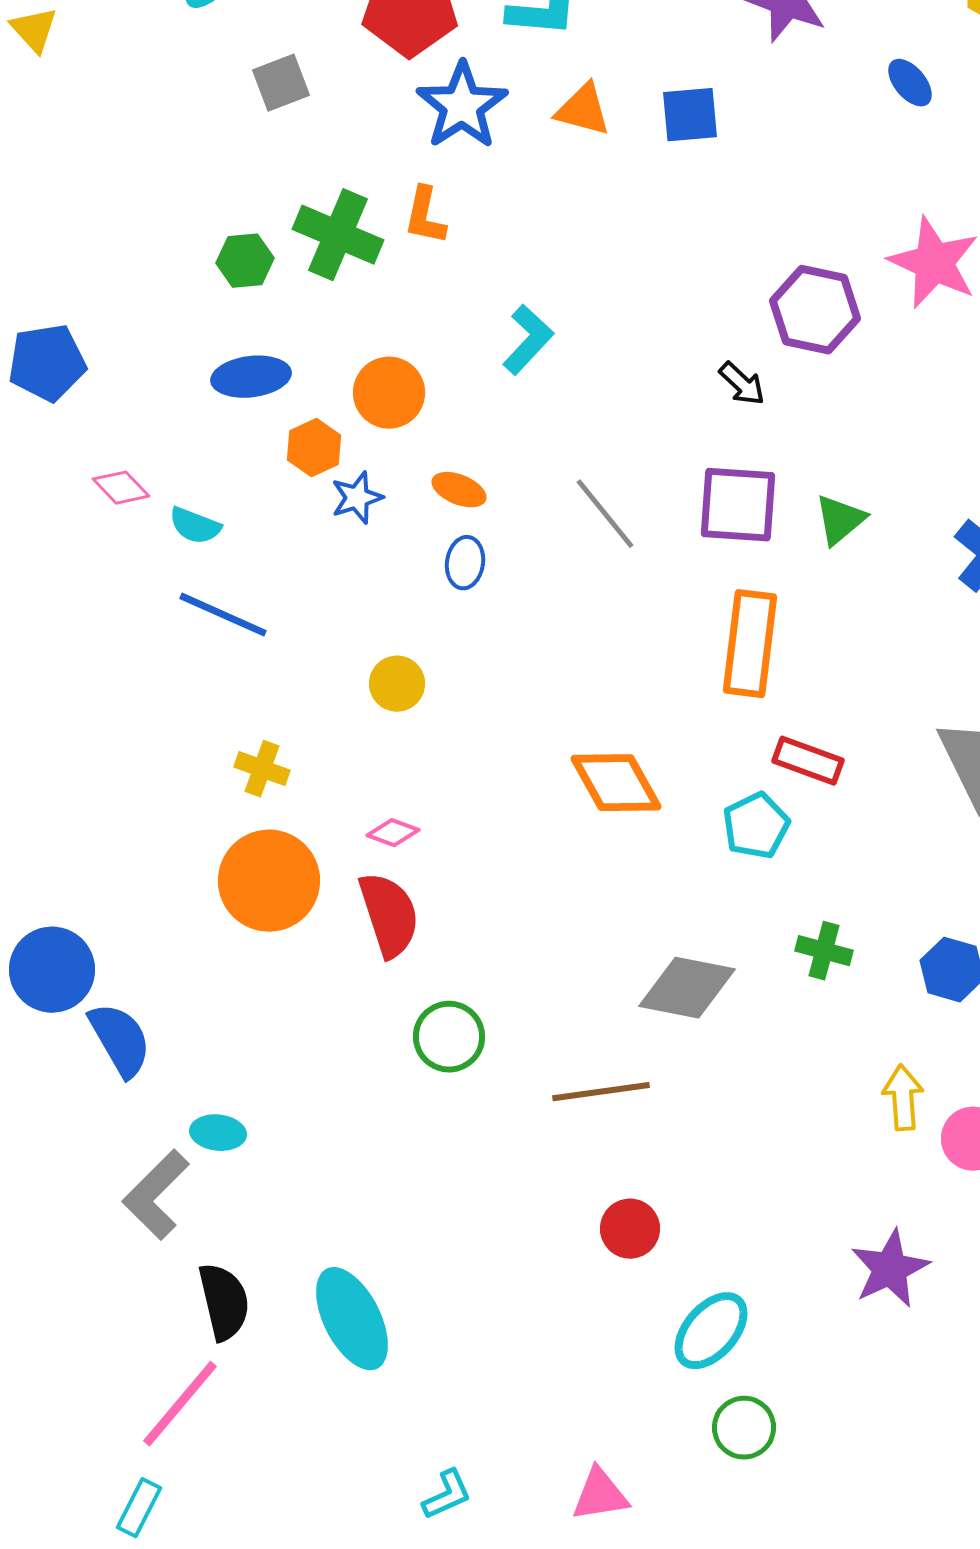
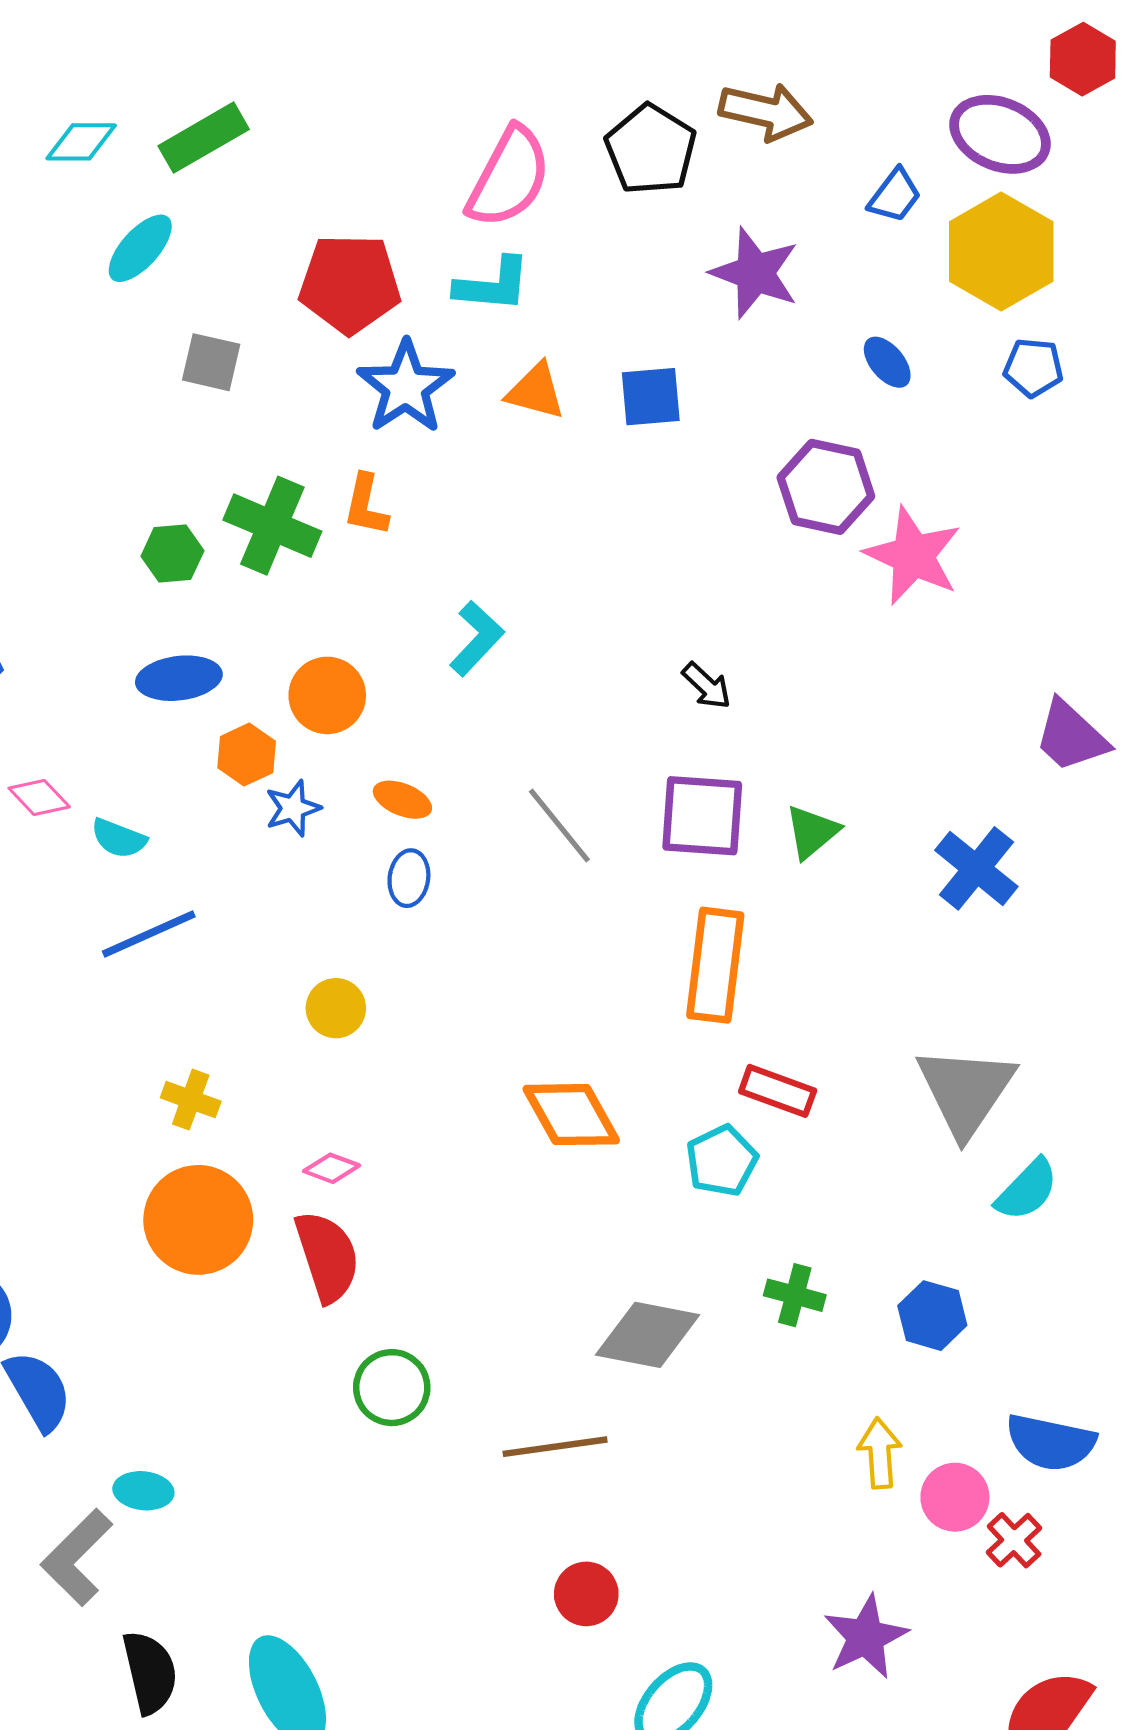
gray square: (281, 83) -> (211, 362), turned 34
purple hexagon: (815, 310) -> (826, 487), moved
blue line: (223, 615) -> (149, 934), turned -48

